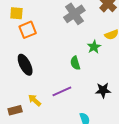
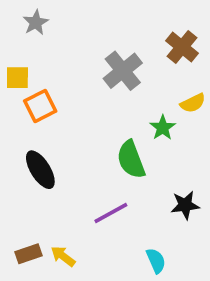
green semicircle: (75, 63) -> (131, 160), size x1.5
yellow arrow: (34, 100) -> (63, 256), moved

